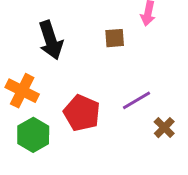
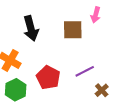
brown square: (115, 38) -> (73, 30), size x1.5

